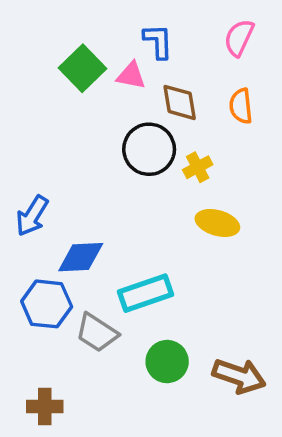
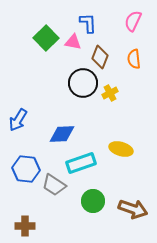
brown diamond: (180, 102) -> (100, 57), turned 30
yellow ellipse: (217, 223) -> (121, 149), moved
blue diamond: (81, 257) -> (62, 134), moved

